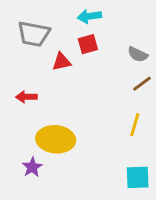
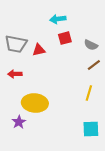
gray trapezoid: (34, 34) -> (16, 44), moved
red square: (88, 44) -> (65, 38), moved

